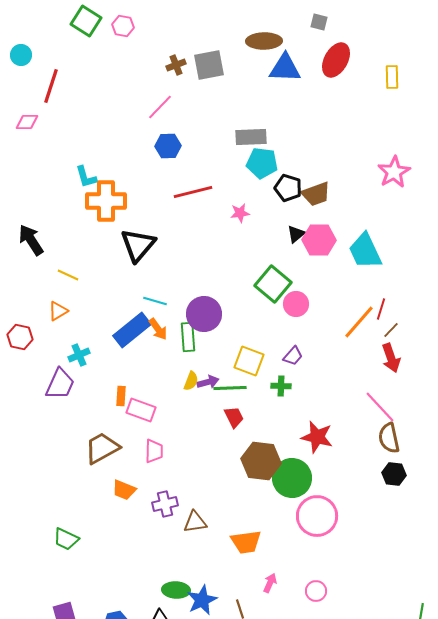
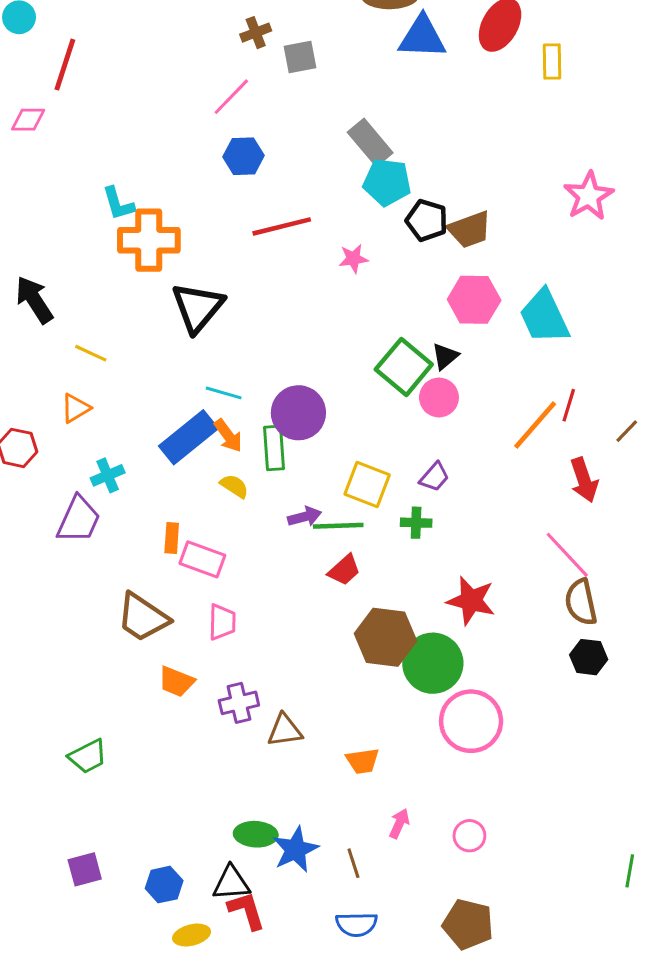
gray square: (209, 65) -> (300, 57), moved, size x0.7
yellow rectangle: (392, 77) -> (552, 62), moved
gray rectangle: (251, 137) -> (370, 142), turned 52
black triangle: (296, 234) -> (445, 356), moved
brown line: (391, 330) -> (627, 431), moved
yellow semicircle: (191, 381) -> (234, 486), moved, turned -78
red trapezoid: (234, 417) -> (344, 570), turned 75
brown trapezoid: (102, 448) -> (143, 617), turned -117
green trapezoid: (66, 539) -> (88, 756), turned -52
orange trapezoid: (246, 542) -> (363, 761), size x0.7

